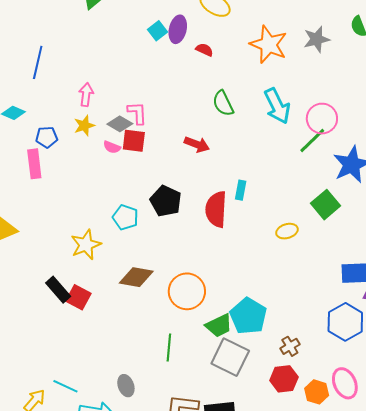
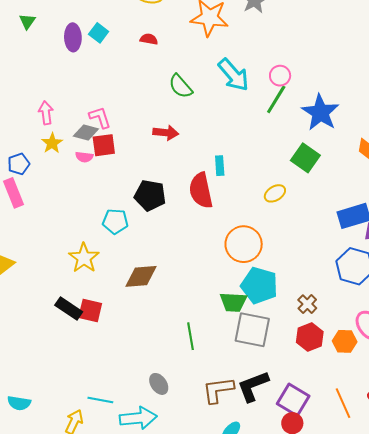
purple ellipse: (178, 29) -> (73, 37), moved
pink circle: (322, 119) -> (280, 76), size x0.7
orange circle: (187, 291) -> (244, 244), moved
green trapezoid: (219, 326) -> (233, 302), turned 44

